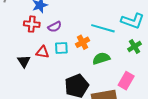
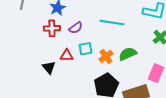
cyan line: (103, 28) -> (112, 23), moved
orange cross: (83, 42) -> (106, 56), moved

